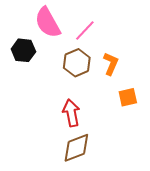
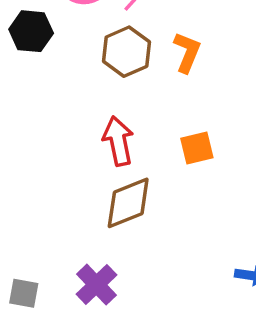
orange square: (128, 97) -> (197, 148), moved

